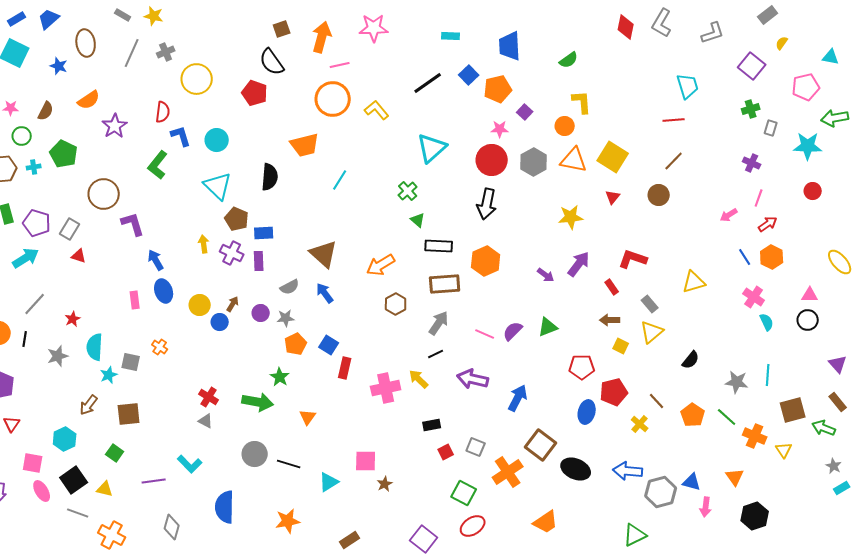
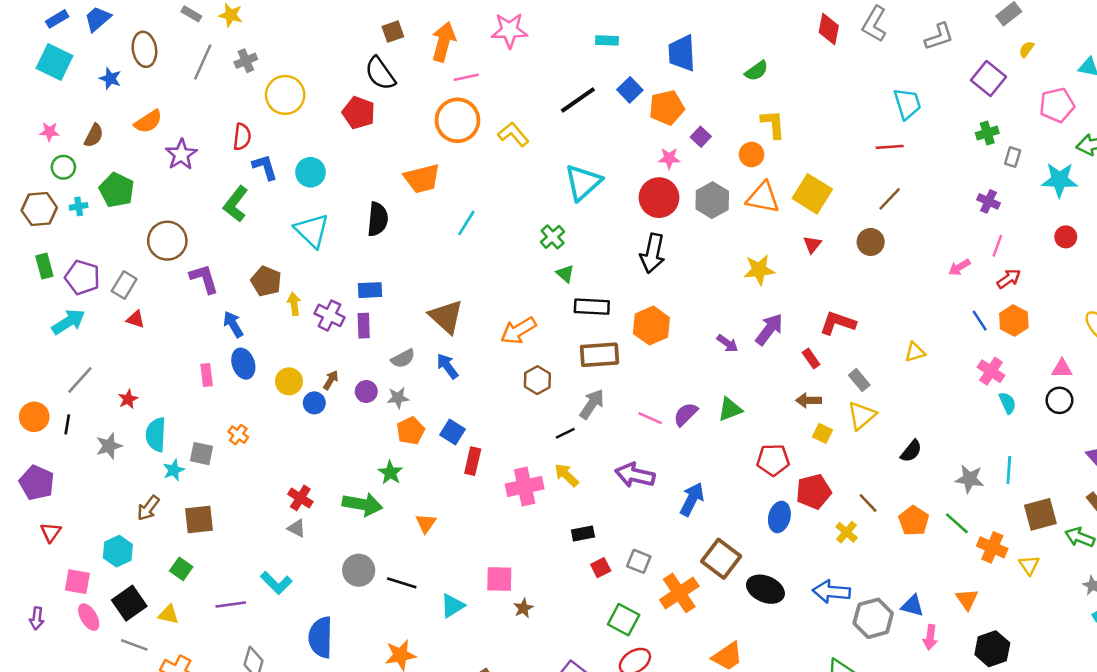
brown pentagon: (237, 219) -> (266, 281), moved
yellow triangle: (694, 282) -> (915, 352), size x0.7
black line: (436, 354) -> (565, 433), moved

